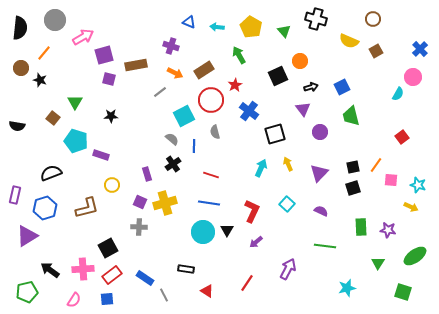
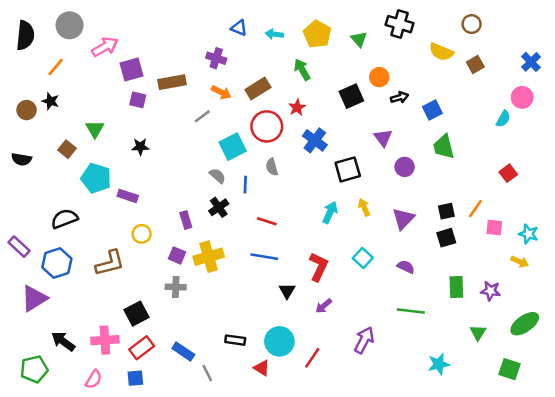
brown circle: (21, 68) -> (27, 110), moved
black arrow: (311, 87) -> (400, 97), moved
purple rectangle: (15, 195) -> (19, 247), turned -60
cyan circle: (203, 232) -> (279, 341), moved

